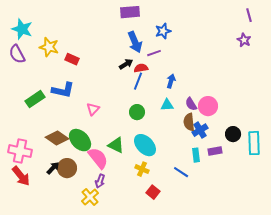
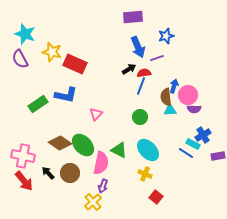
red rectangle: (72, 59) -> (75, 64), size x1.6
purple semicircle: (191, 104) -> (194, 109), turned -56
pink circle: (208, 106) -> (188, 95), moved
brown semicircle: (189, 122) -> (166, 97), moved
cyan rectangle: (196, 155) -> (193, 144), moved, turned -56
pink semicircle: (98, 158) -> (101, 163), turned 50
black arrow: (53, 168) -> (48, 173), moved, turned -88
blue line: (181, 172) -> (186, 153), moved

